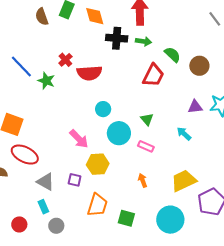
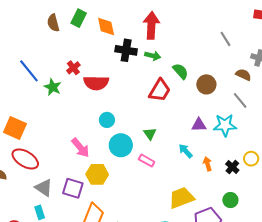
purple square: (75, 180) -> (73, 188), size x1.5
orange arrow: (143, 180) -> (208, 164), moved

